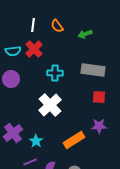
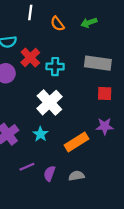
orange semicircle: (57, 26) -> (57, 24), moved
red cross: (34, 49) -> (30, 58), moved
cyan star: (36, 141) -> (40, 134), moved

